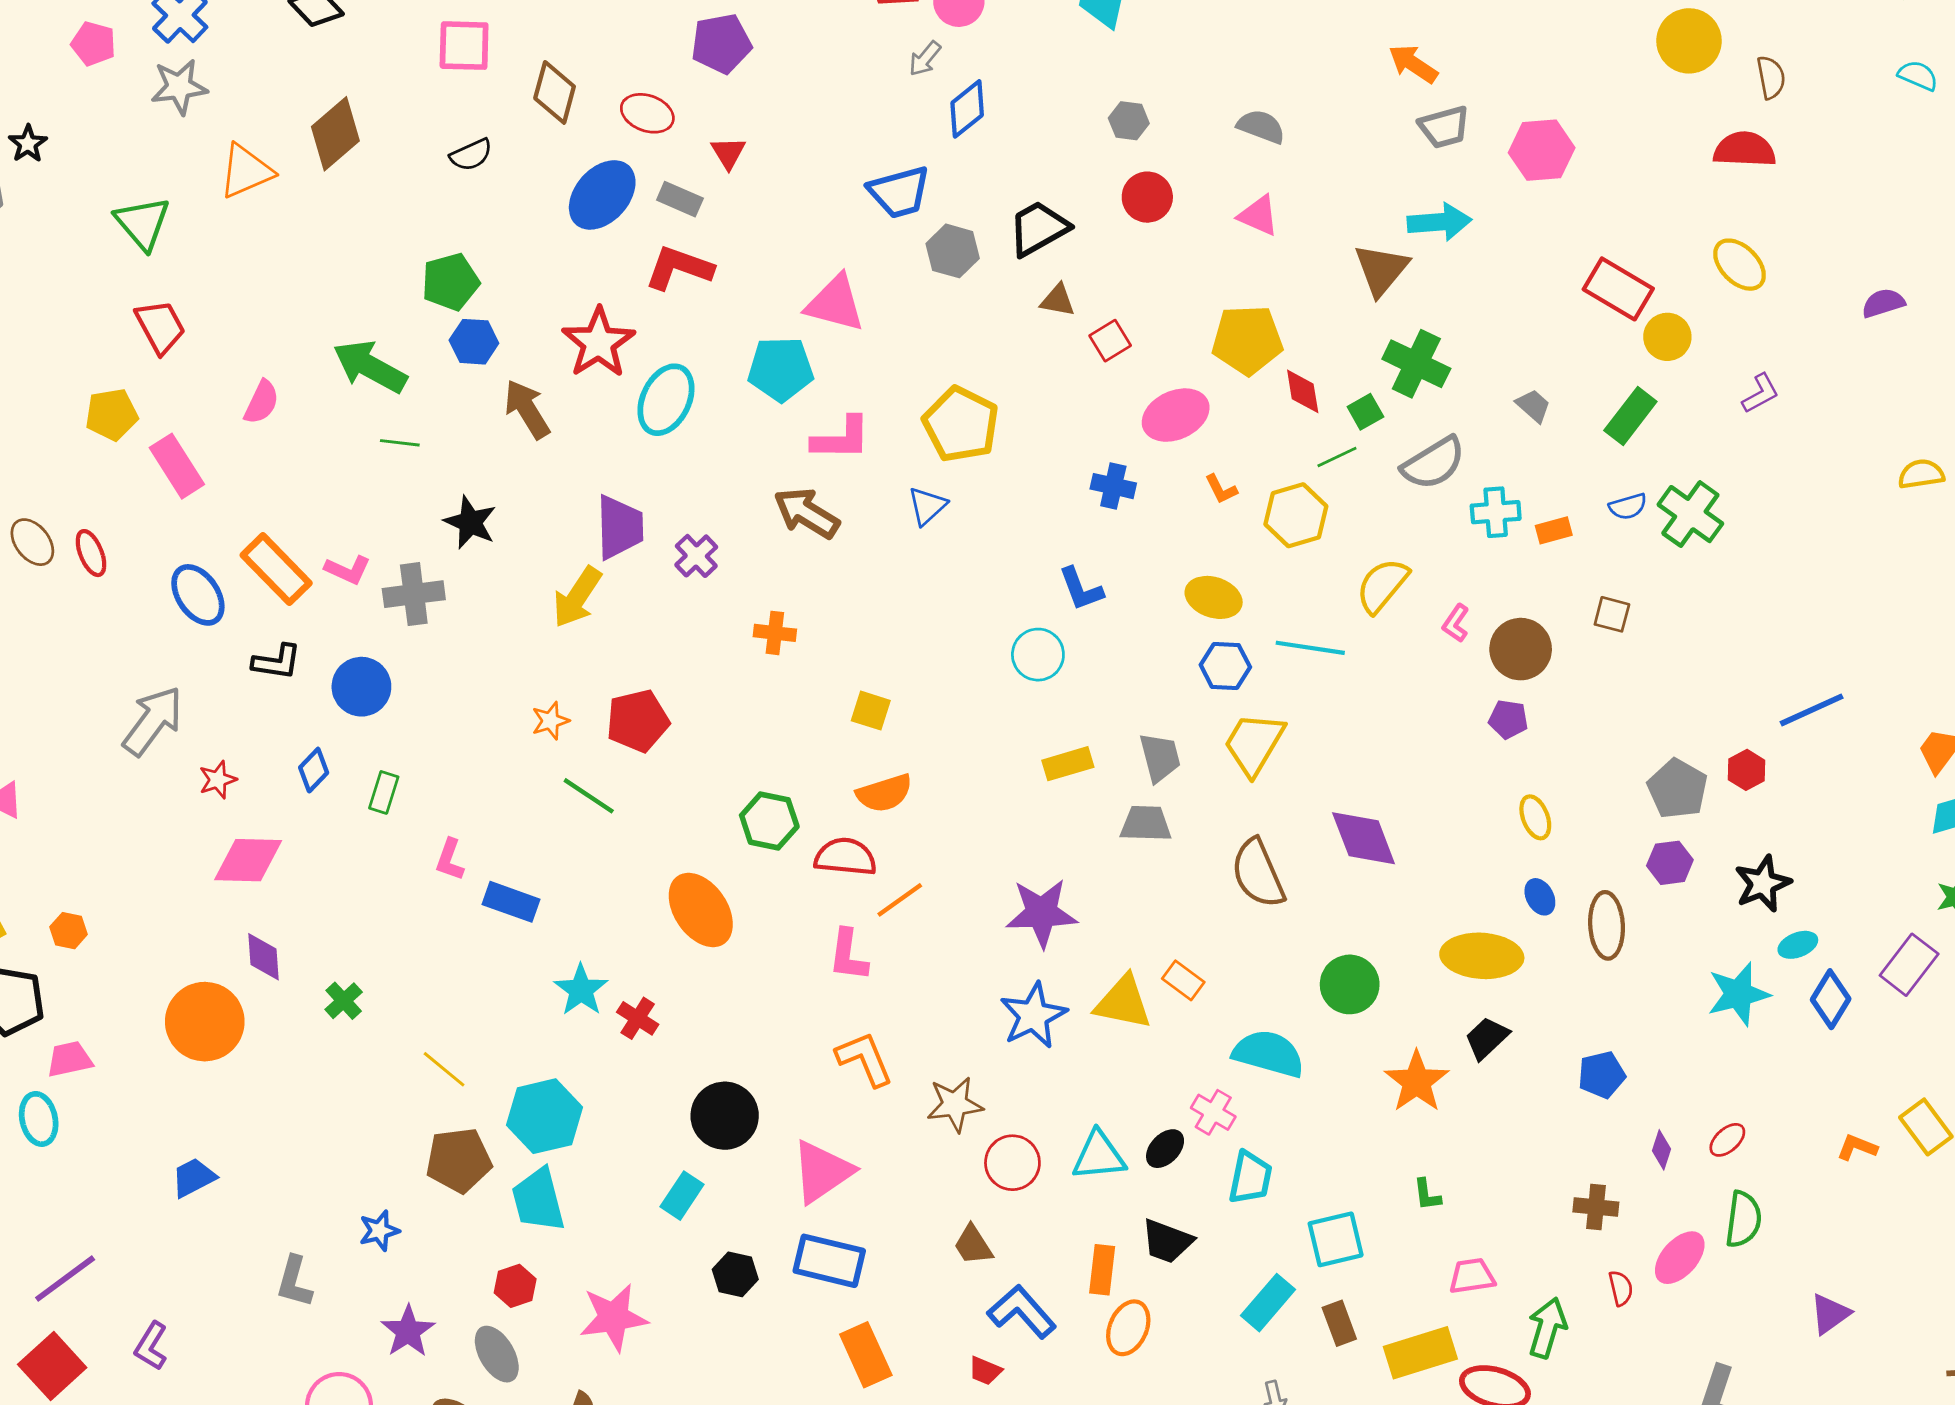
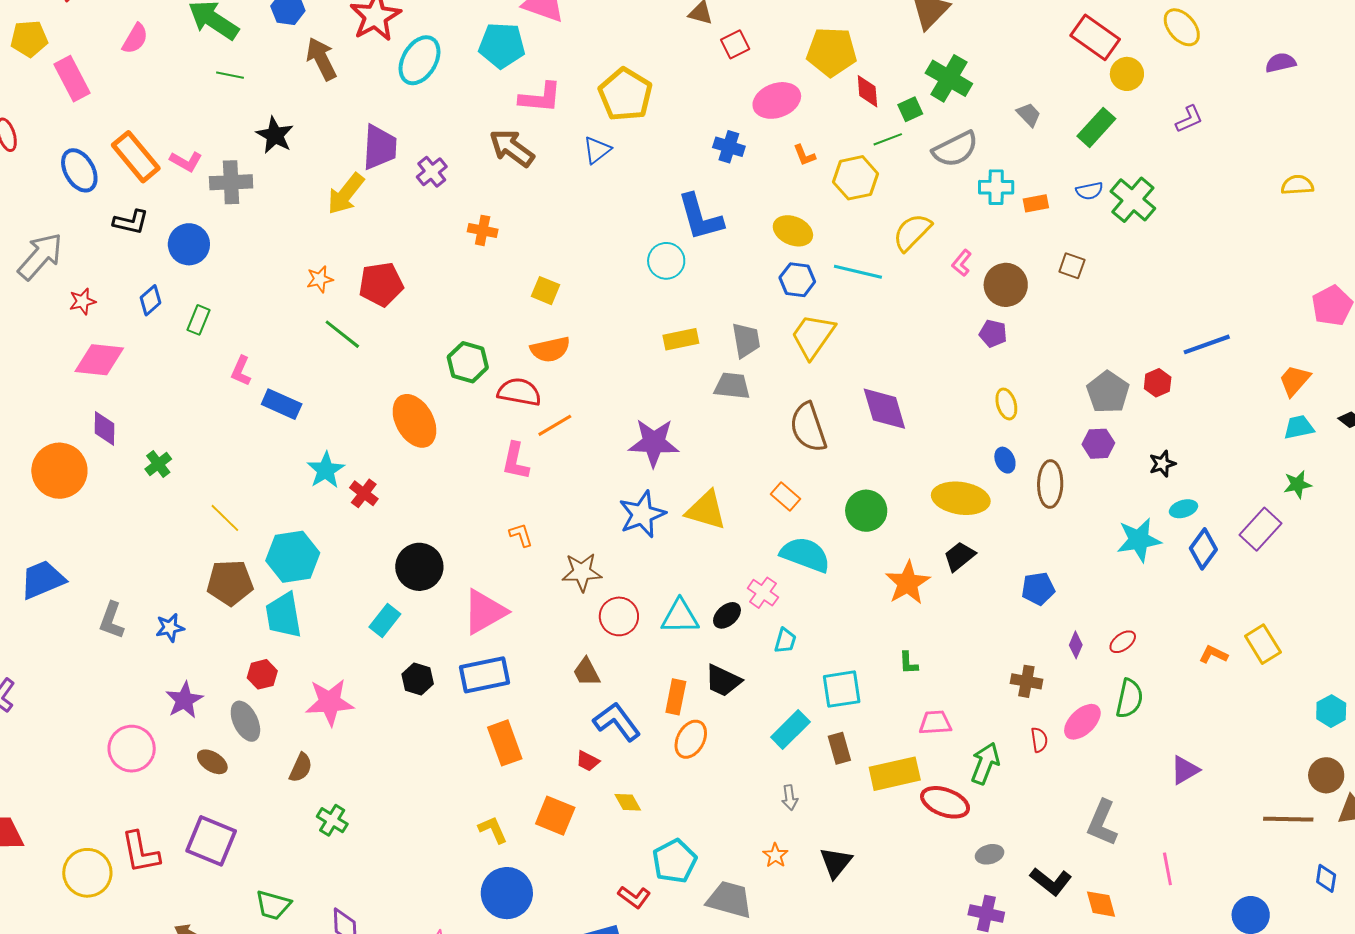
blue L-shape: (1081, 589) -> (700, 217), size x1.5
black star: (1763, 884) -> (1162, 464), size x0.7
orange rectangle: (1183, 980) -> (785, 496), moved
orange L-shape: (865, 1059) -> (521, 535), size x0.6
blue trapezoid: (194, 1178) -> (43, 580), size x1.4
cyan trapezoid: (1250, 1178) -> (785, 641), size x0.7
blue rectangle: (829, 1261) -> (485, 675), turned -30
gray L-shape: (294, 1282) -> (112, 620), moved

